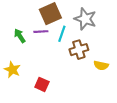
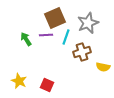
gray star: (85, 19) -> (88, 23), turned 30
yellow star: (12, 70) -> (19, 81), moved

